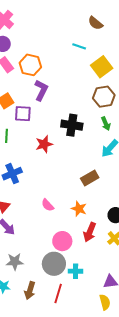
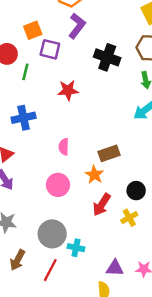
black cross: (72, 125) -> (107, 57), moved
brown rectangle: (90, 178) -> (109, 153), moved
pink semicircle: (48, 205) -> (64, 147), moved, turned 32
pink circle: (62, 241) -> (58, 185), moved

